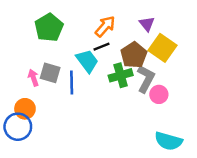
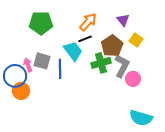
green pentagon: (49, 27) -> (41, 23), turned 30
yellow square: (162, 48) -> (136, 40), size x0.6
blue circle: (18, 127) -> (15, 76), moved

